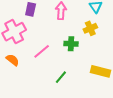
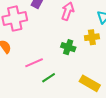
pink line: (42, 51) -> (34, 63), moved

